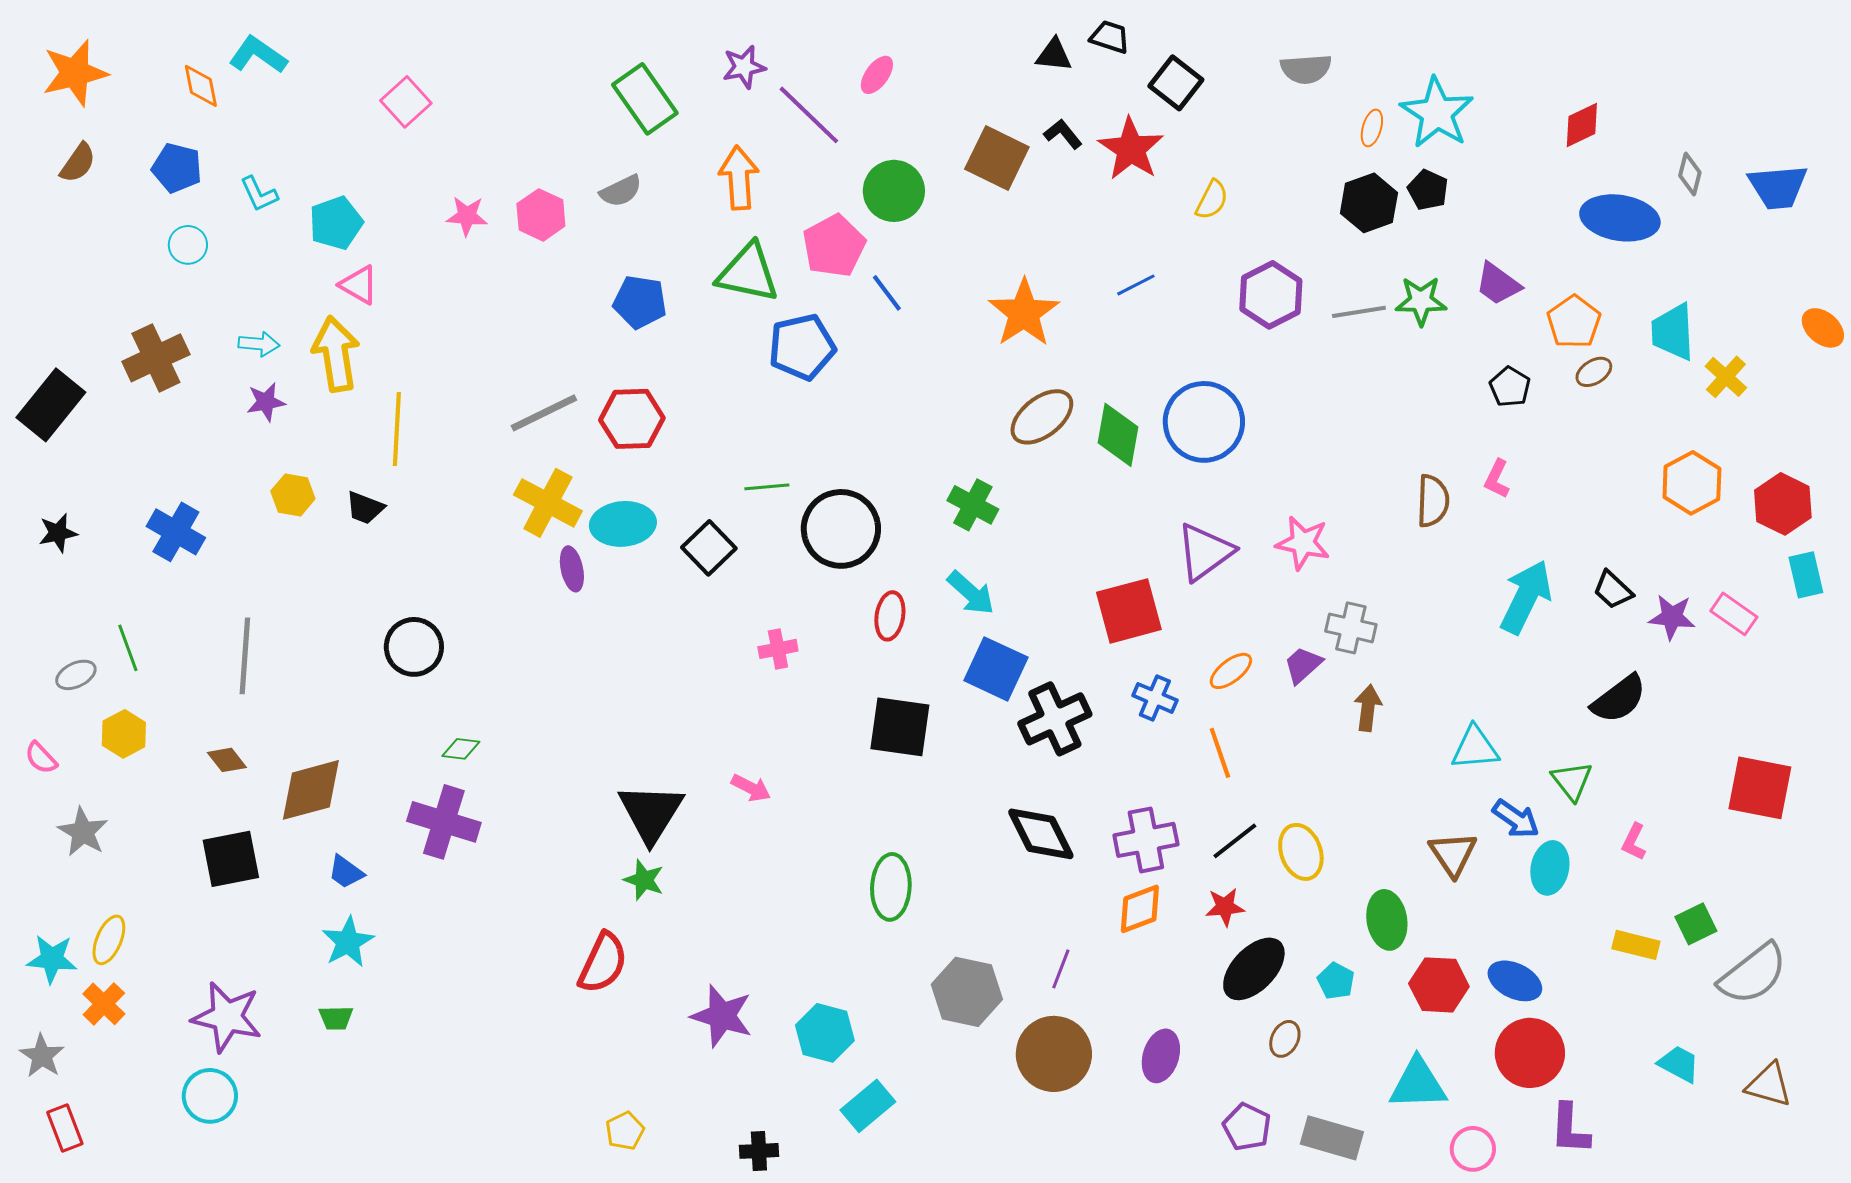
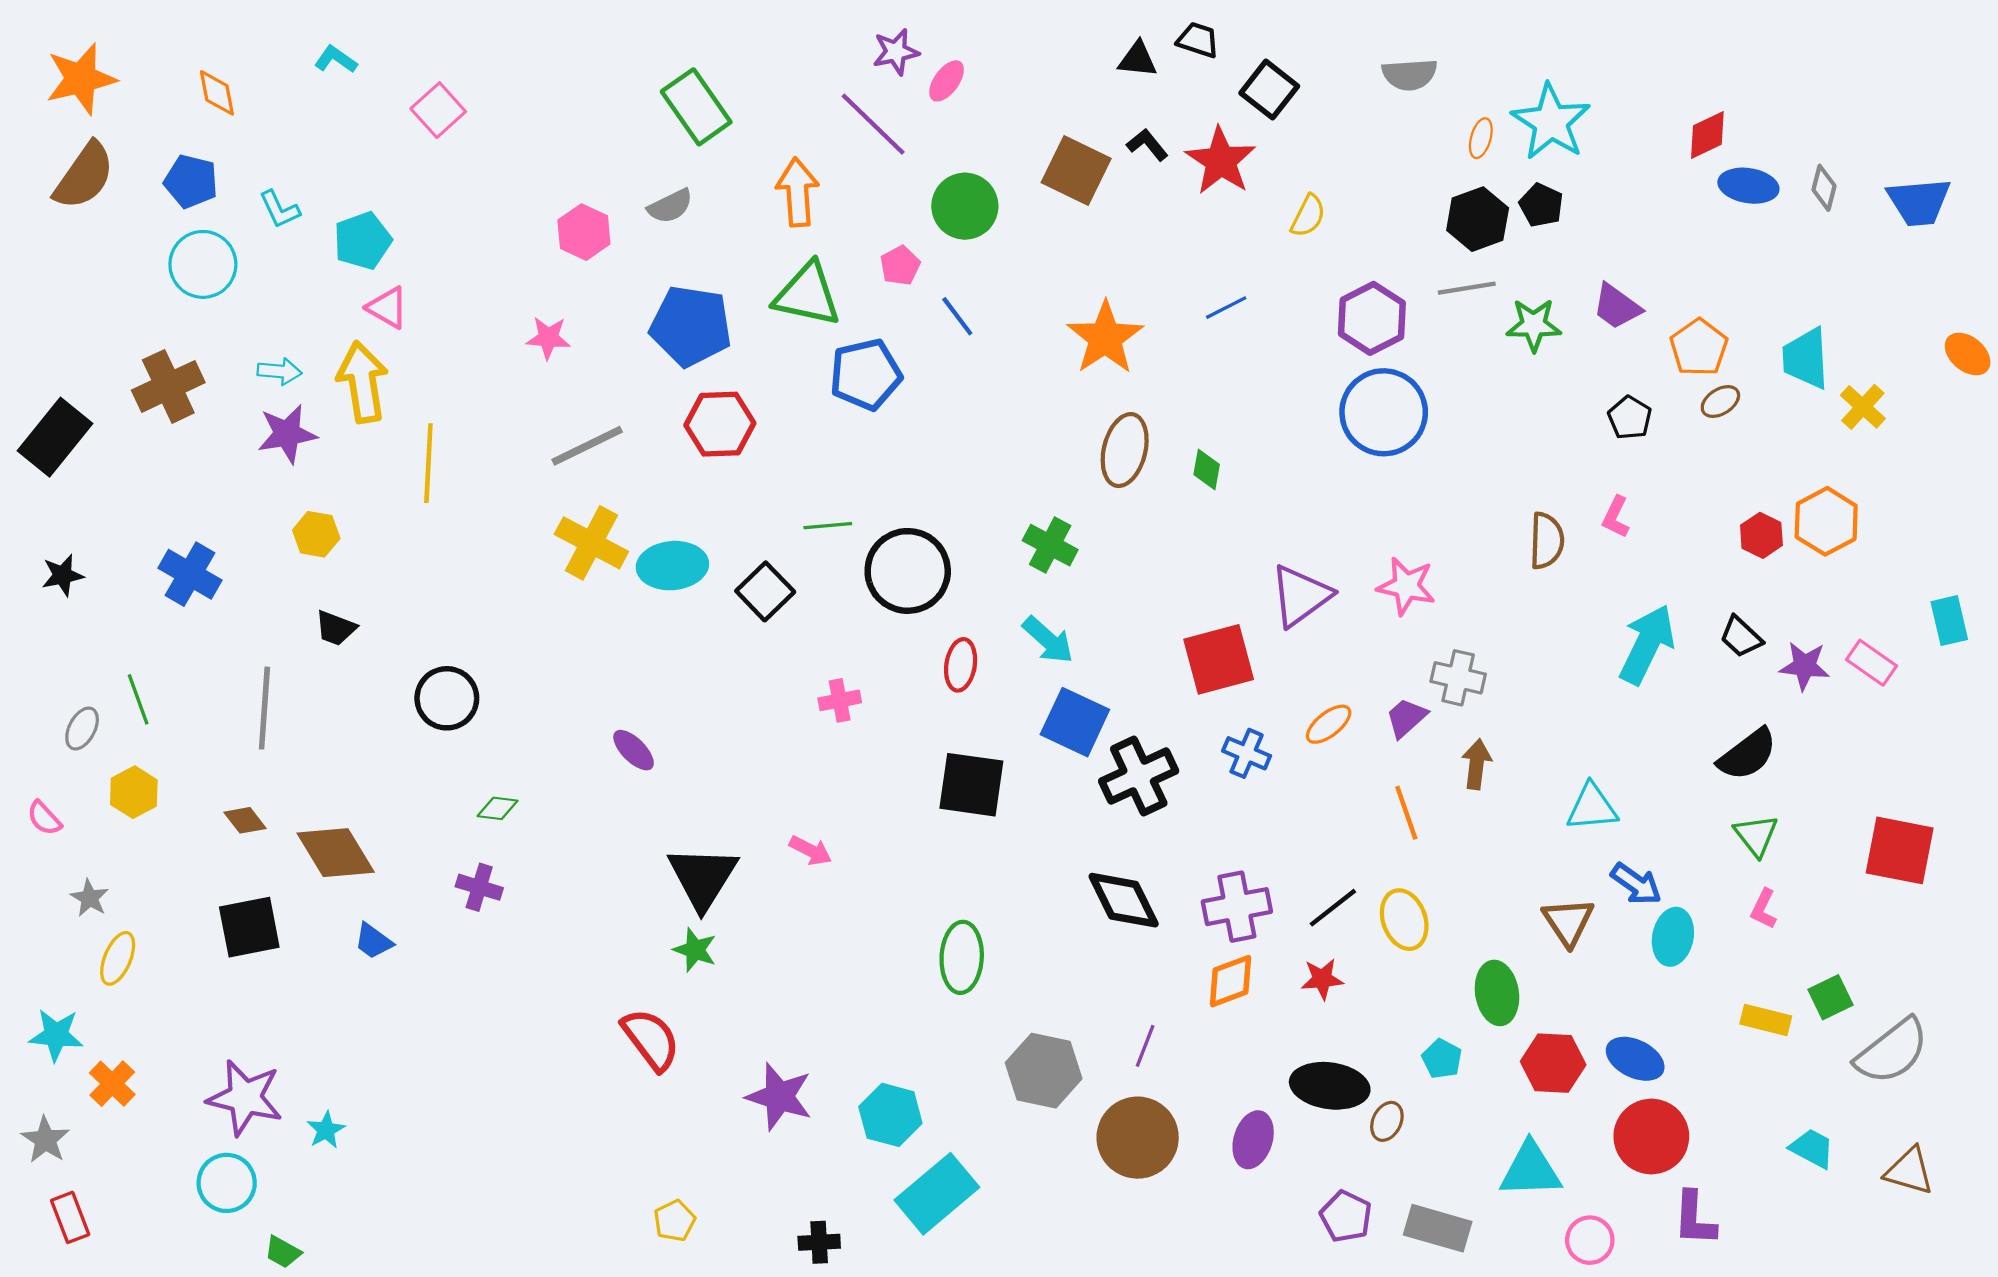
cyan L-shape: (258, 55) -> (336, 59), moved, size x0.7
purple star: (744, 67) -> (896, 52), moved
brown semicircle: (78, 163) -> (84, 176), size x1.6
pink star: (467, 216) -> (548, 338), moved
blue ellipse: (1620, 218) -> (1748, 186), moved, size x0.7
cyan circle: (188, 245) -> (203, 264), size x1.6
pink pentagon: (834, 246) -> (900, 266), size x0.6
blue pentagon: (640, 302) -> (691, 326), size x1.4
gray line: (1359, 312) -> (1467, 288), moved
purple star: (266, 402) -> (287, 434), size x1.4
brown ellipse: (1042, 417) -> (1125, 450), turned -38
red hexagon: (632, 419) -> (720, 424), moved
blue circle: (1204, 422) -> (1384, 412), moved
green diamond: (1118, 435) -> (1207, 469), size x0.6
red hexagon: (1783, 504) -> (1761, 535), moved, size x0.7
black trapezoid: (365, 508) -> (336, 628), moved
purple ellipse: (572, 569) -> (634, 750), moved, turned -33
gray ellipse: (76, 675) -> (82, 729), turned -36
orange line: (1220, 753) -> (1406, 813), moved
green triangle: (1572, 781) -> (1756, 835), moved
brown diamond: (311, 790) -> (336, 853), turned 74
purple cross: (444, 822) -> (479, 887), size x0.6
gray star: (83, 832) -> (90, 898), size x0.7
yellow ellipse: (109, 940) -> (118, 958), moved
cyan star: (348, 942) -> (326, 1130), moved, size x0.7
red semicircle: (603, 963) -> (651, 1039), turned -62
black ellipse: (1254, 969) -> (1330, 1086), moved, turned 54
green trapezoid: (336, 1018) -> (283, 1252), moved, turned 30
cyan rectangle: (868, 1106) -> (937, 1194), size x1.4

